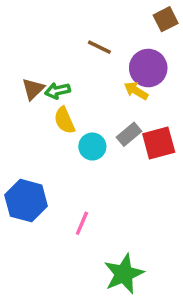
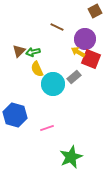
red square: (159, 143) -> (91, 59), moved, turned 36
cyan circle: (92, 147) -> (53, 84), size x1.5
pink line: (82, 223) -> (47, 128), turned 48

